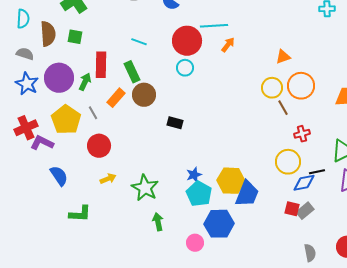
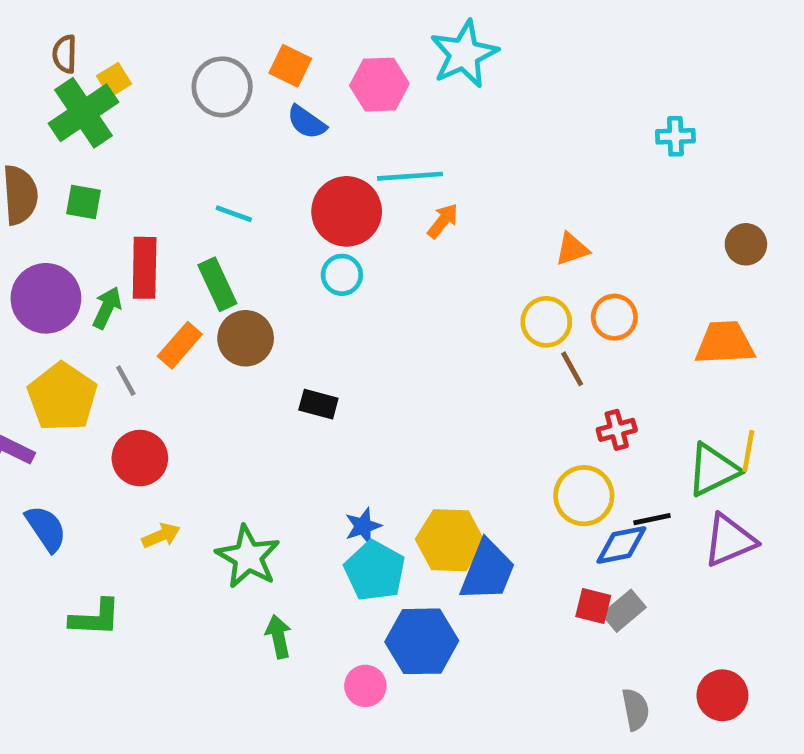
orange circle: (301, 86) -> (614, 317), size x0.7

